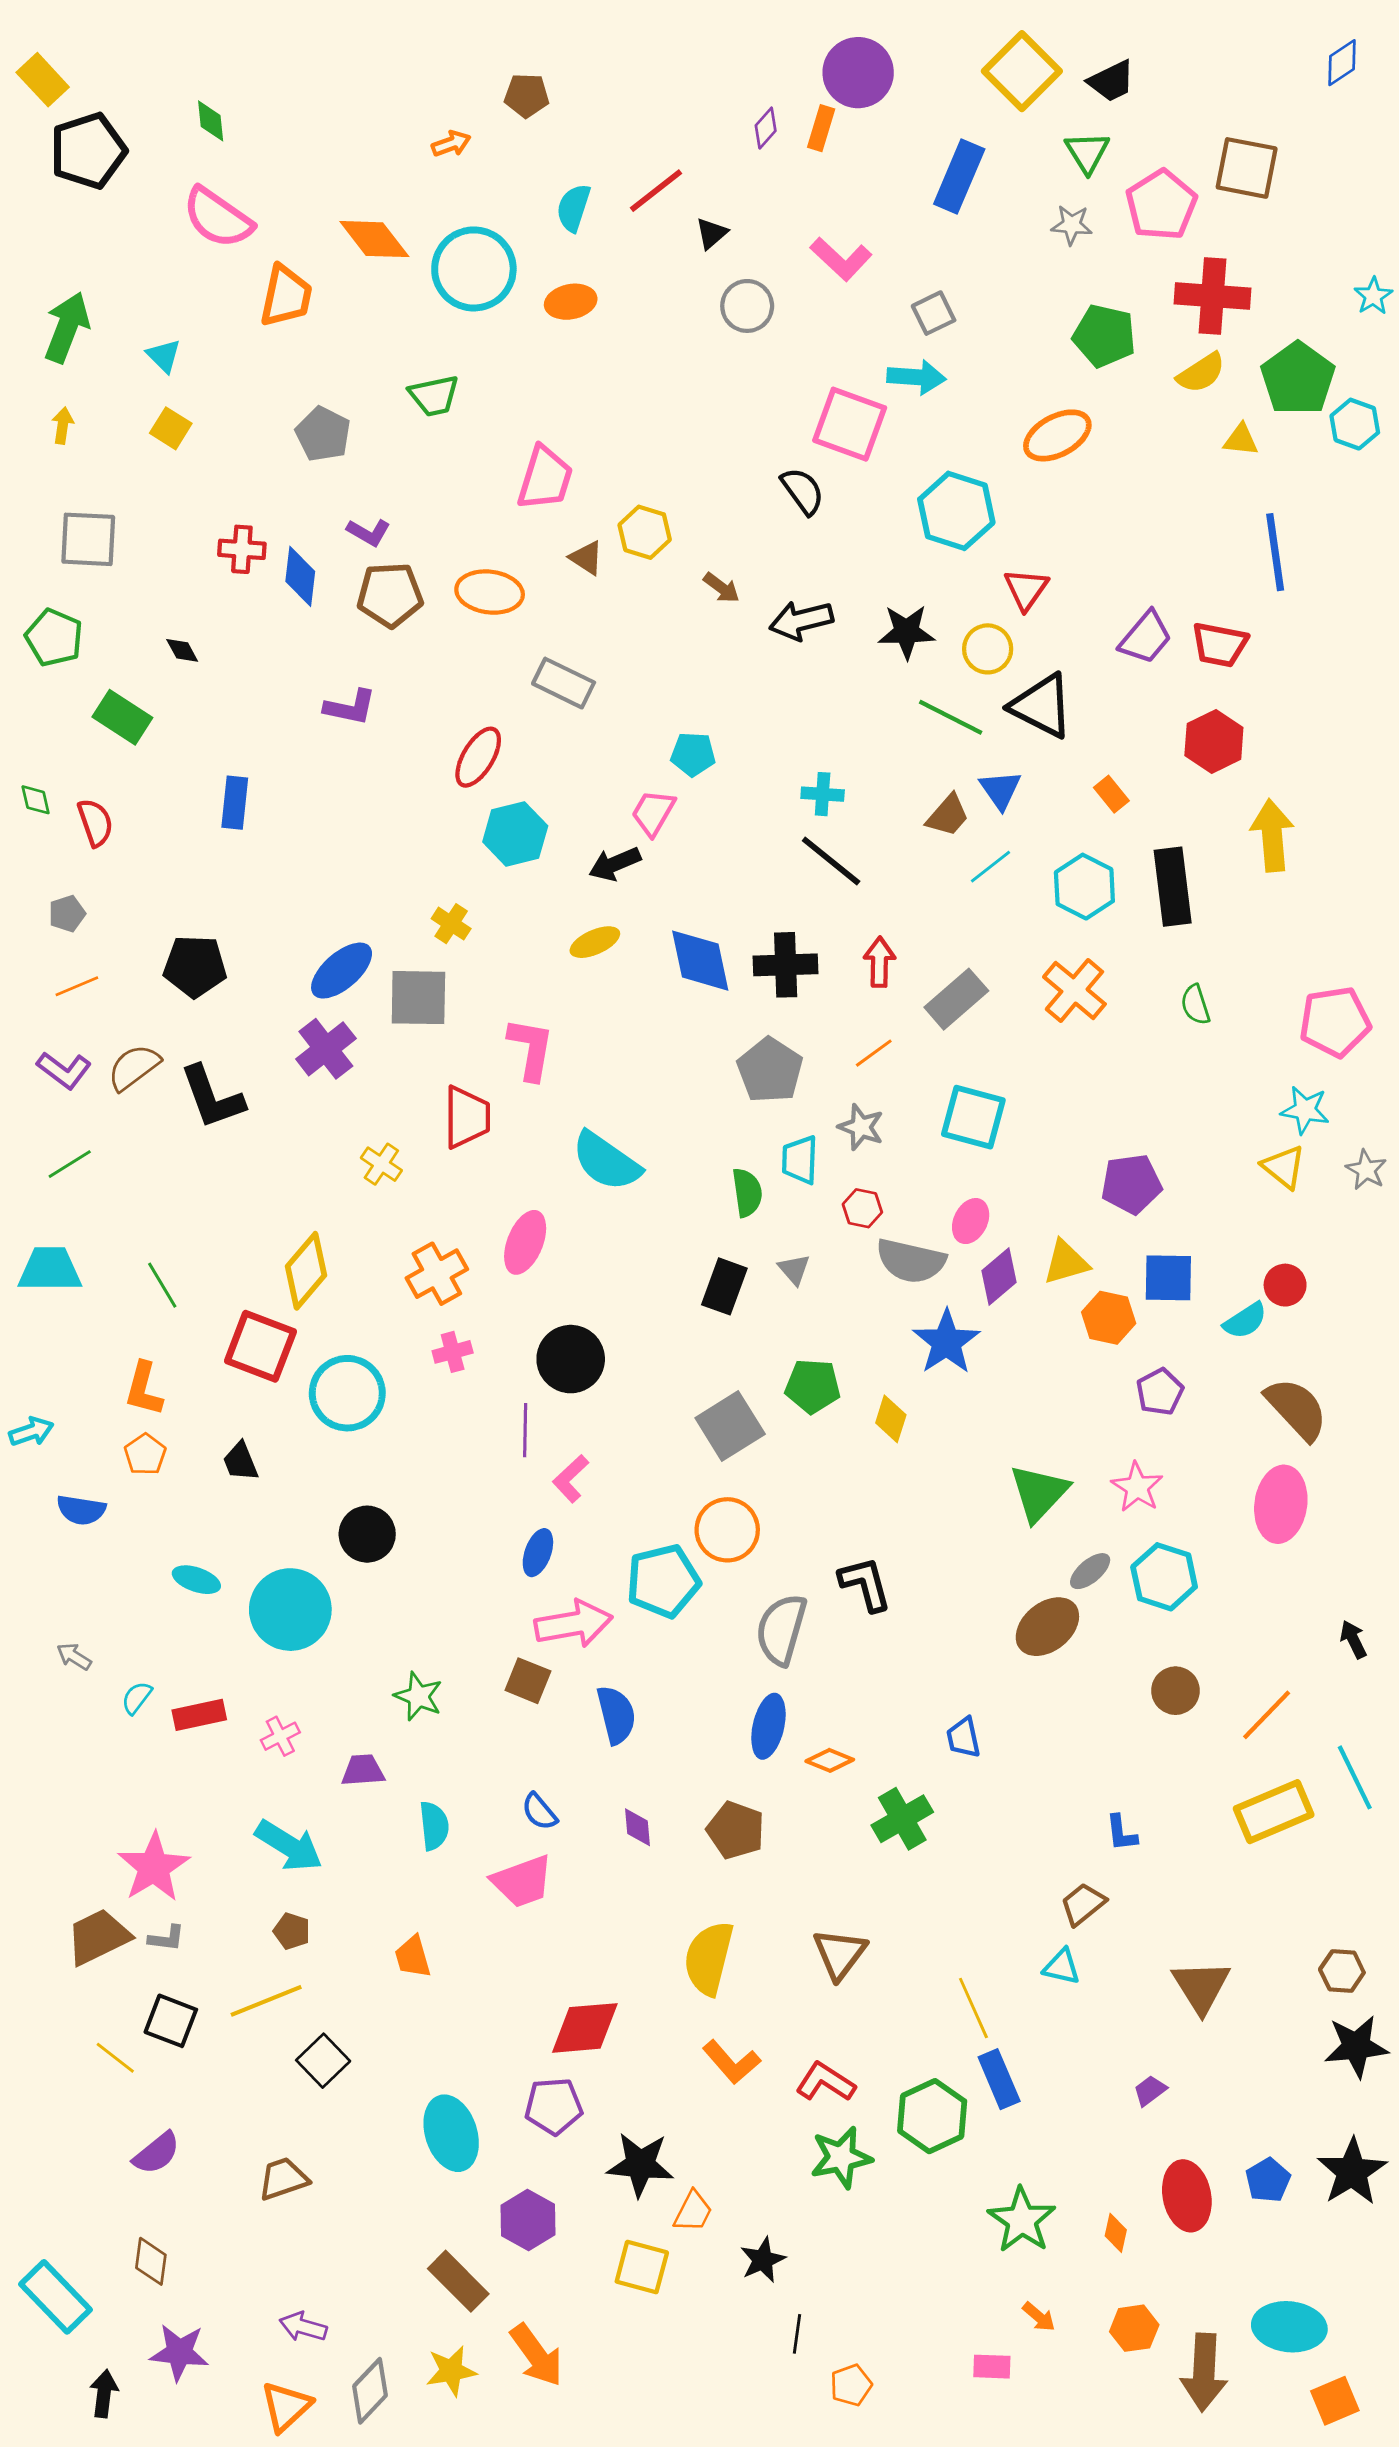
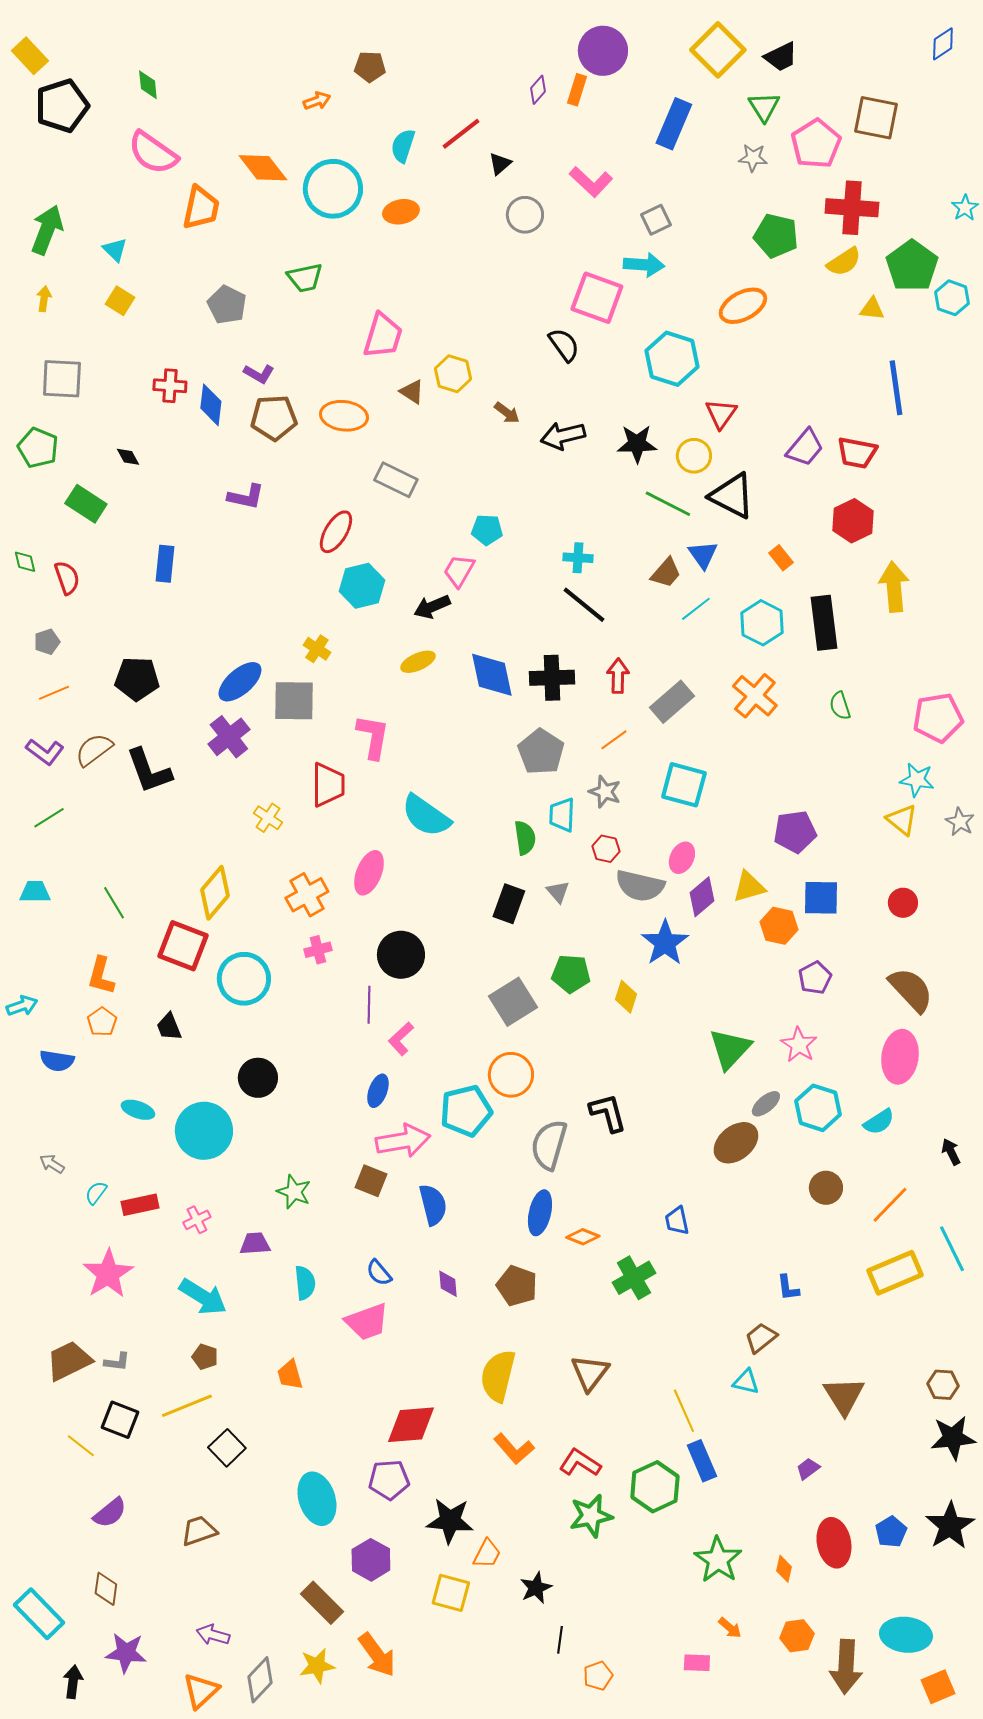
cyan trapezoid: (50, 1269) -> (35, 892), size x0.7
cyan semicircle: (1245, 1321) -> (879, 1122), moved
pink star: (154, 1867) -> (108, 1274), moved

